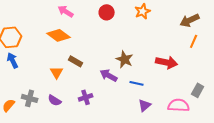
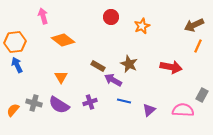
pink arrow: (66, 11) -> (43, 16), moved, turned 42
orange star: (143, 11) -> (142, 26), moved
brown rectangle: (76, 61) -> (98, 66), moved
blue line: (137, 83) -> (124, 101), moved
purple semicircle: (55, 100) -> (59, 105), size x1.5

